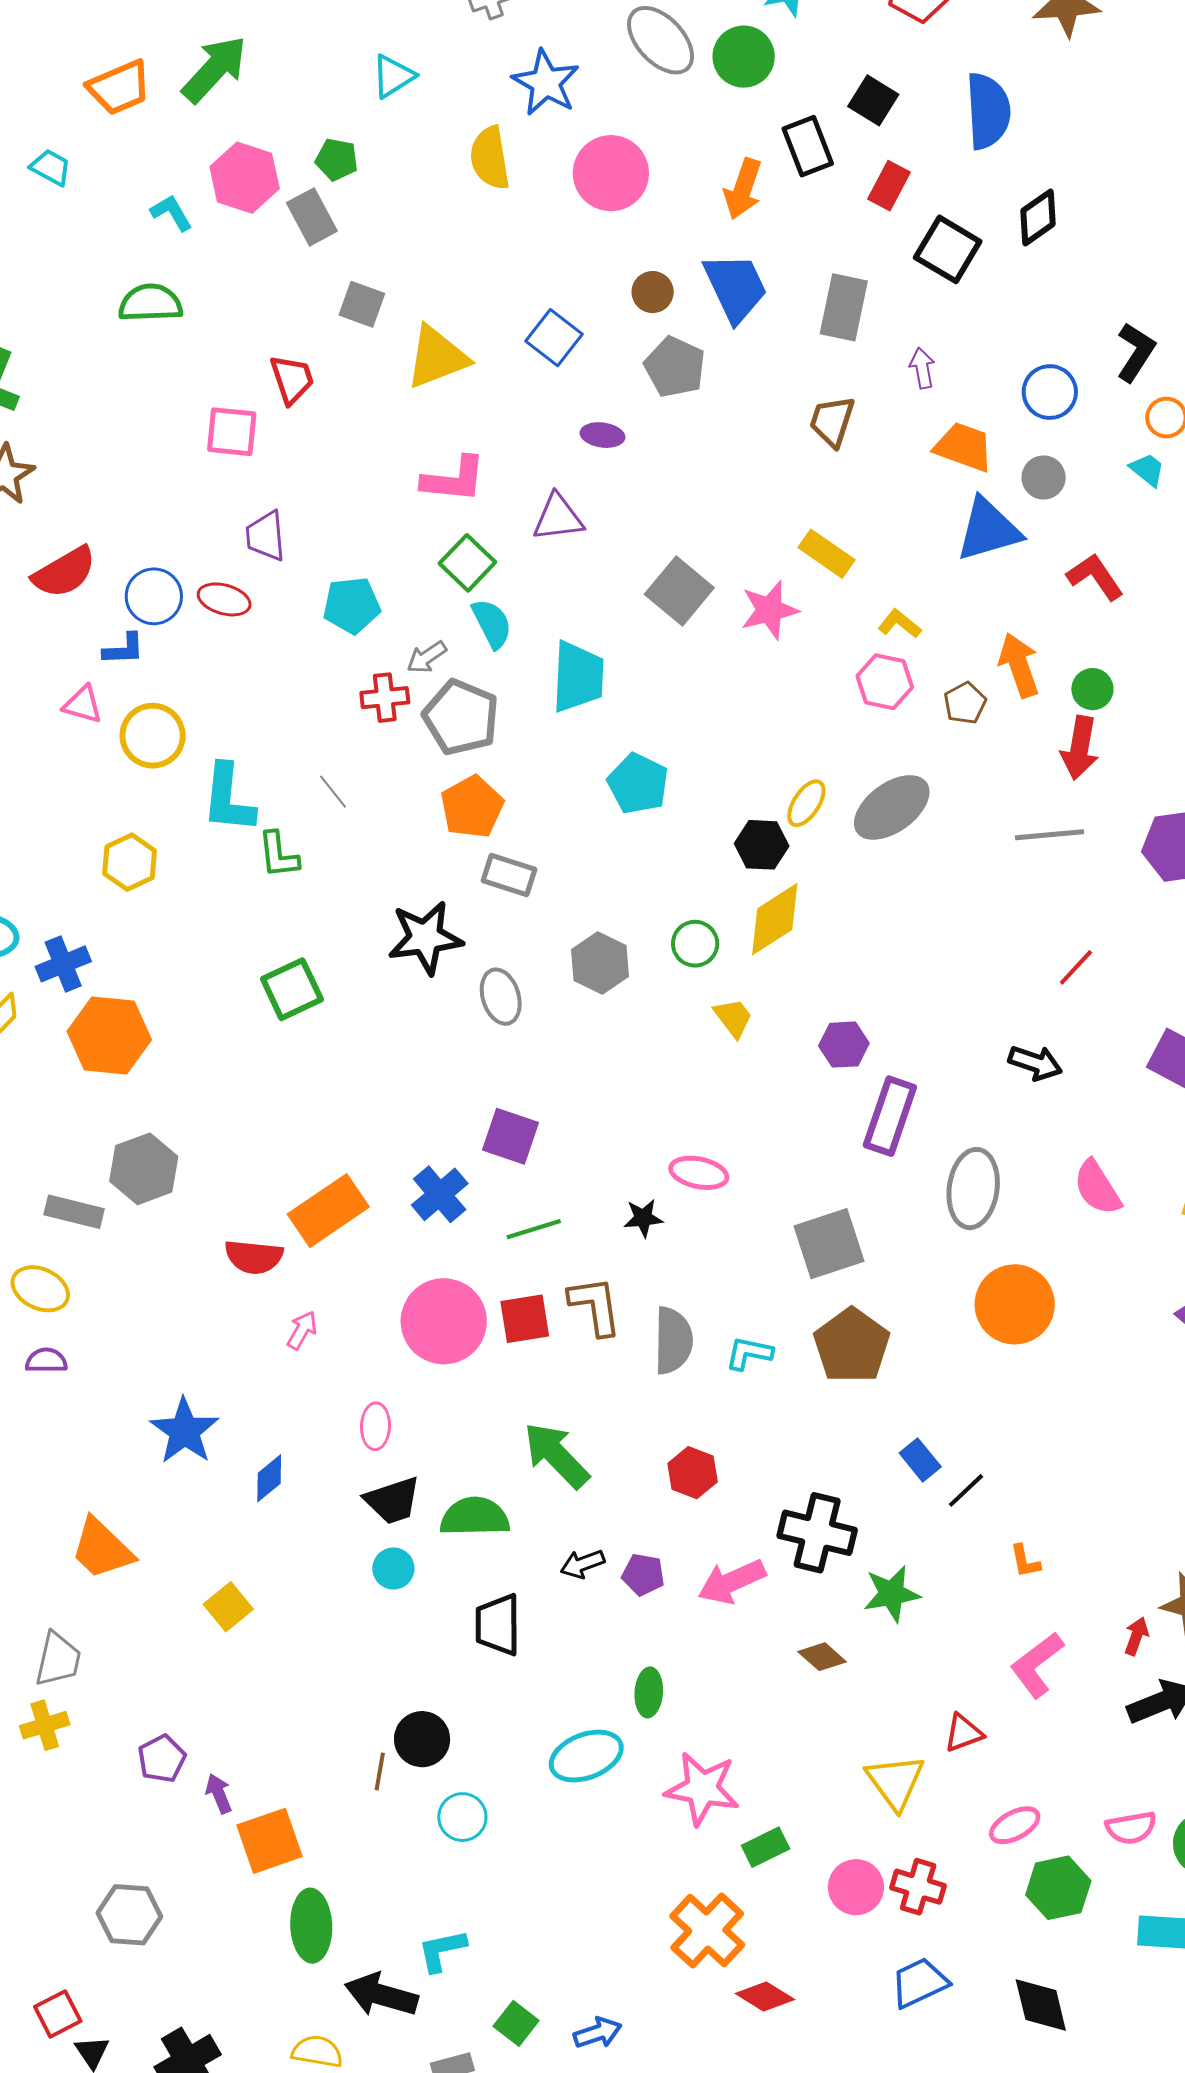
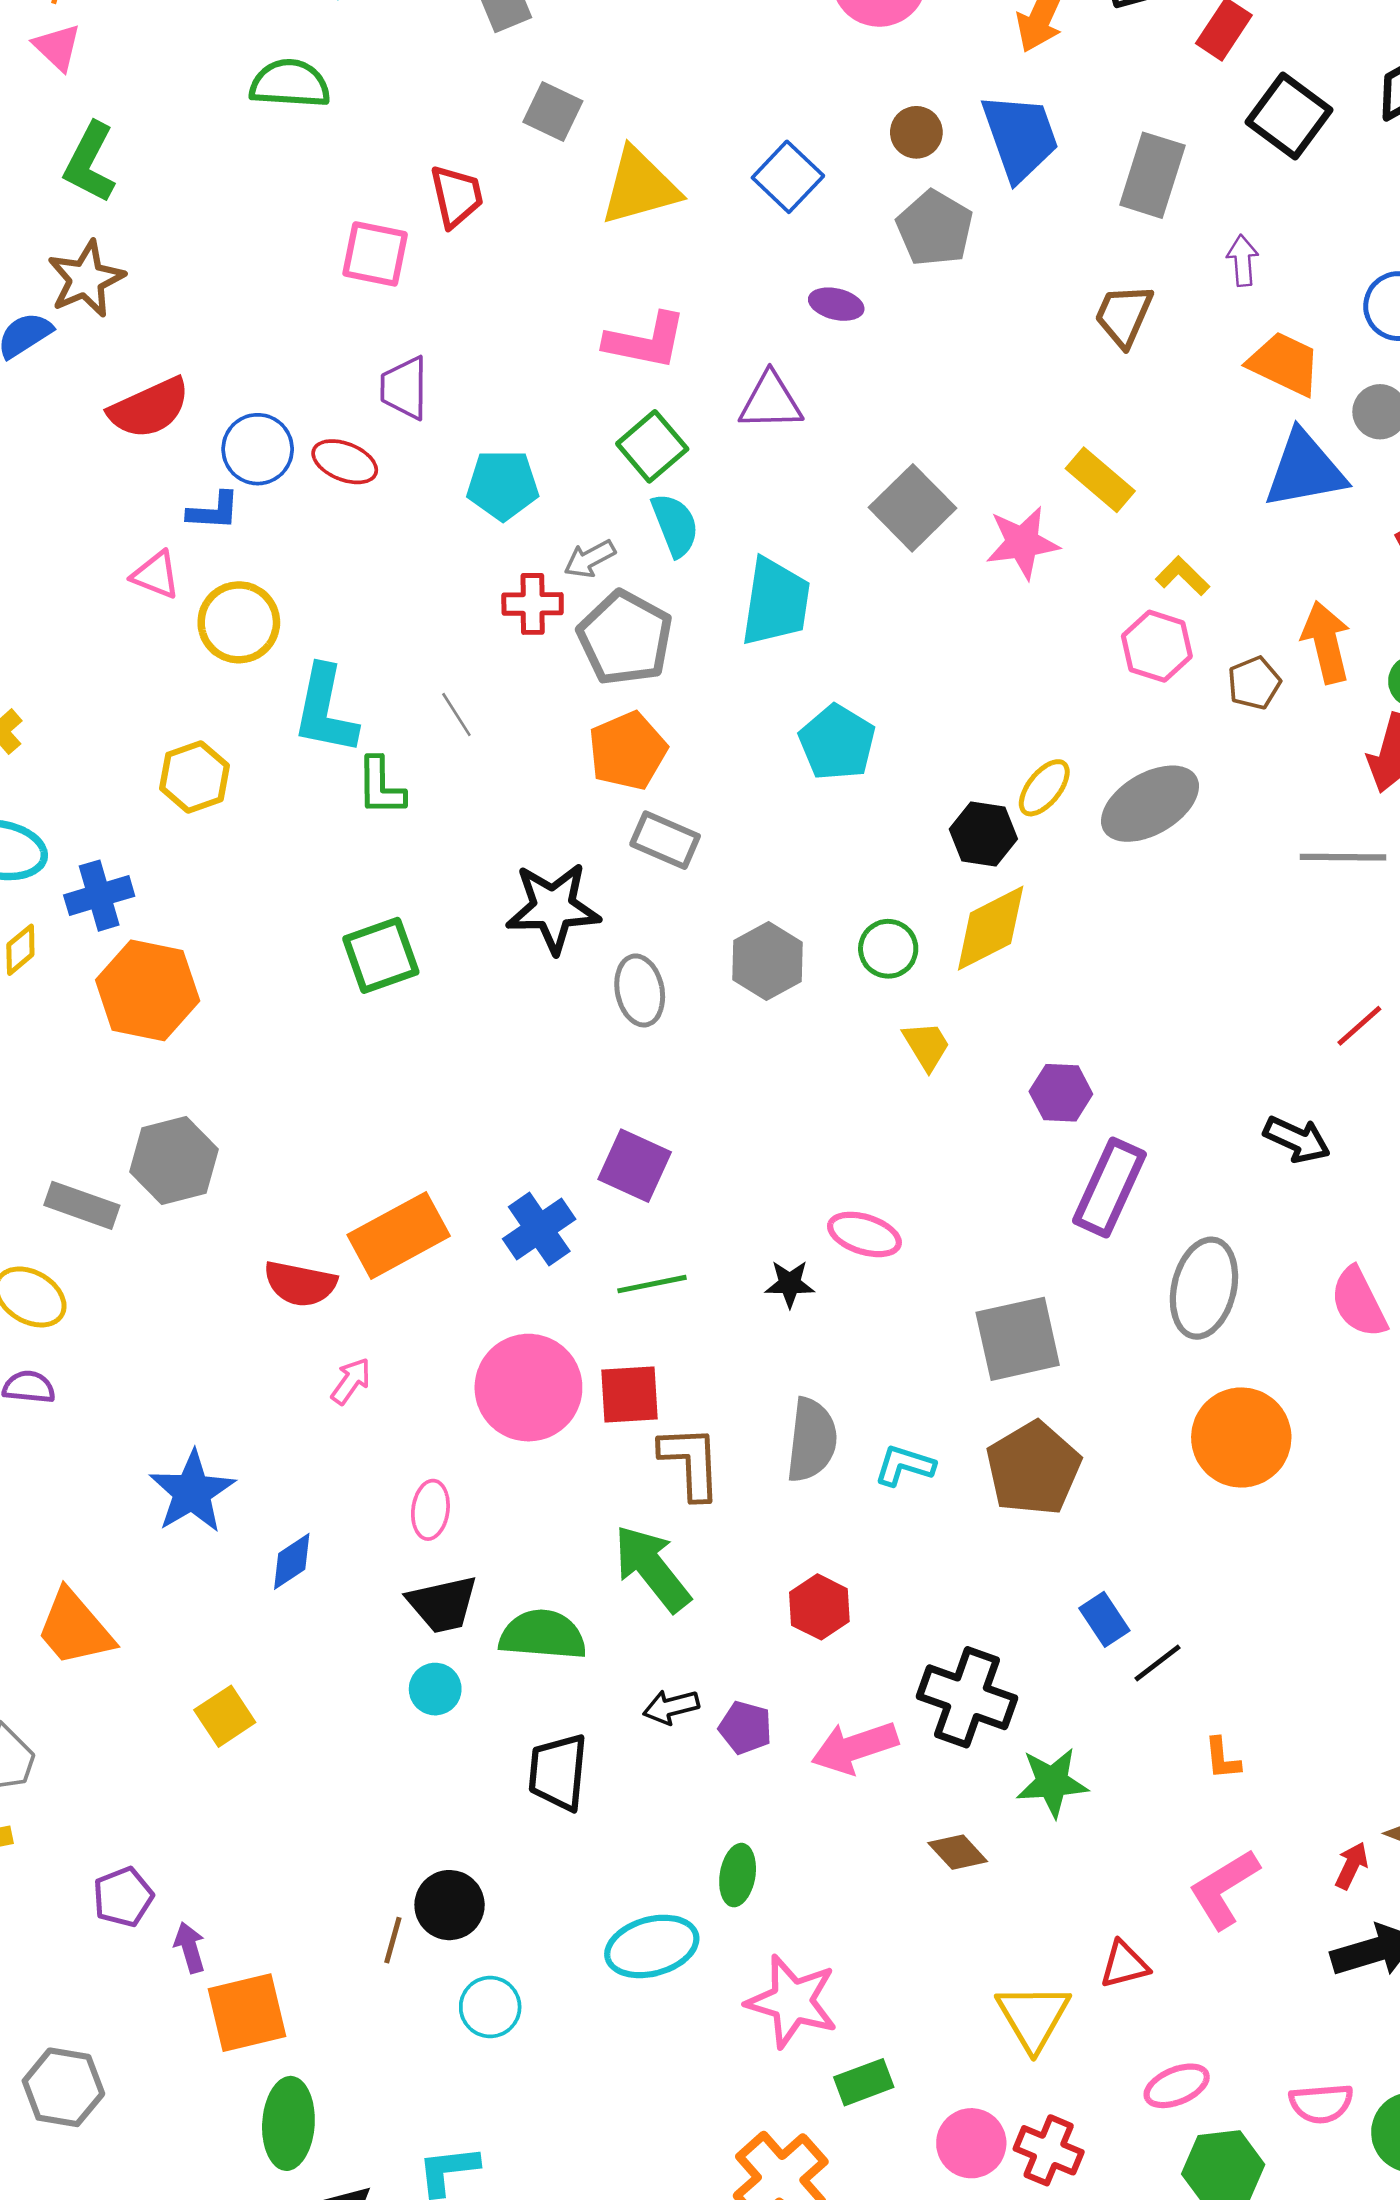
brown L-shape: (595, 1306) -> (690, 1462), moved

